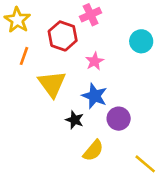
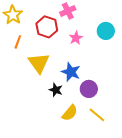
pink star: (95, 61) -> (76, 38), moved
yellow line: (145, 164) -> (97, 115), moved

